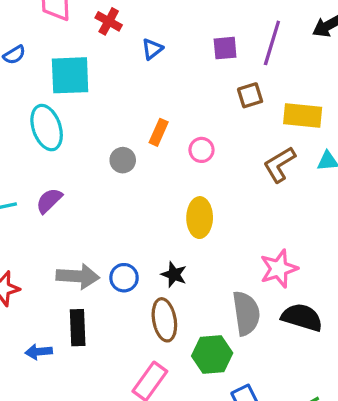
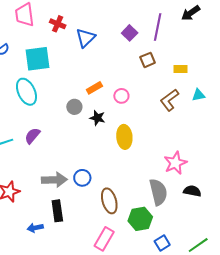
purple square: (225, 48) -> (130, 33), turned -35
blue triangle: (152, 49) -> (86, 38), size x1.5
yellow rectangle: (303, 116) -> (181, 69), size x0.6
orange rectangle: (159, 132) -> (94, 88), turned 42
black star: (174, 275) -> (97, 118), moved
black semicircle: (302, 317) -> (192, 191), size x0.7

